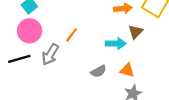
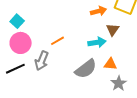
orange line: (72, 35) -> (58, 41), turned 32
gray semicircle: (99, 71) -> (86, 69), size x1.6

